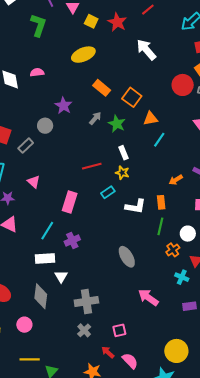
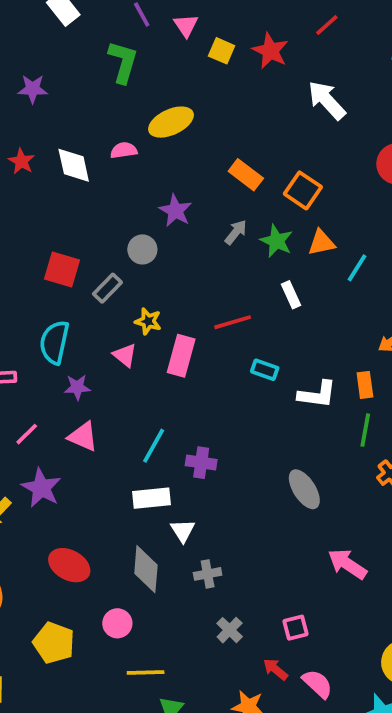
yellow ellipse: (83, 55) -> (171, 122), moved
orange triangle: (151, 119) -> (321, 243), moved
yellow star: (122, 173) -> (148, 321), moved
cyan rectangle: (108, 192) -> (265, 370), turned 56
pink rectangle: (70, 202) -> (181, 356), moved
purple cross: (72, 240) -> (201, 463), turned 35
gray cross: (86, 301) -> (208, 574), moved, size x0.6
yellow line: (30, 359) -> (146, 672), moved

